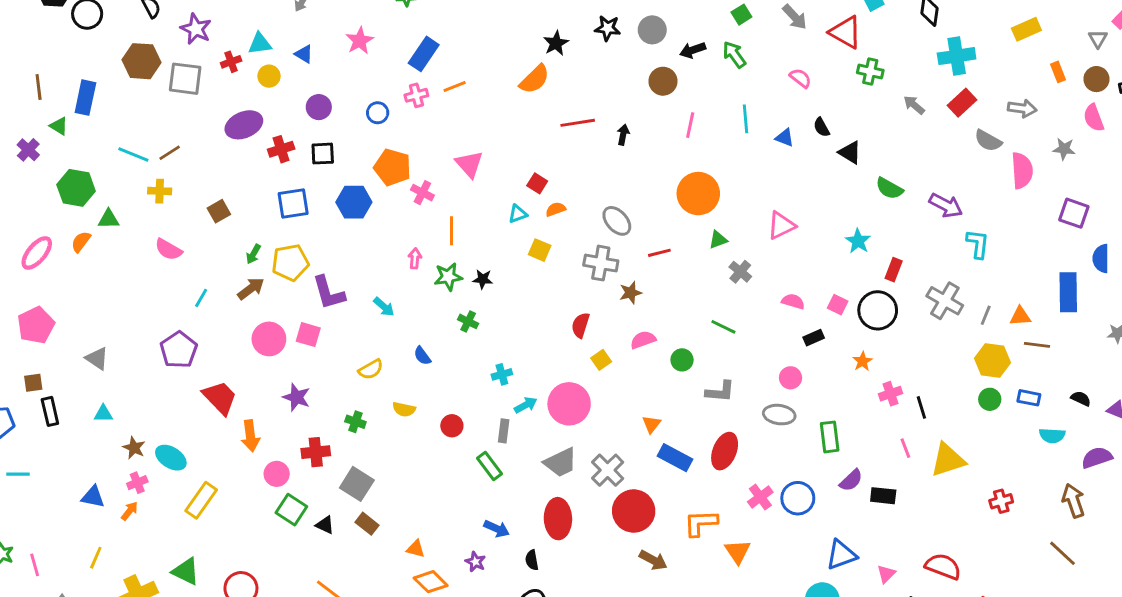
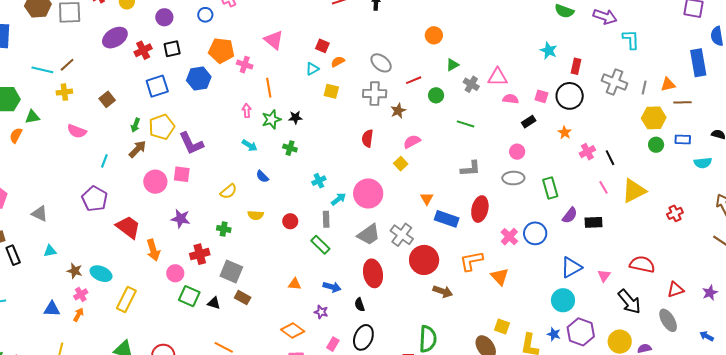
orange circle: (698, 194) -> (434, 35), size x0.6
pink triangle: (781, 225) -> (498, 77), moved, turned 35
cyan arrow: (384, 307) -> (250, 145), moved
yellow square: (601, 360) -> (401, 164), moved
green circle: (682, 360) -> (436, 95), moved
orange triangle: (416, 549) -> (295, 284), moved

